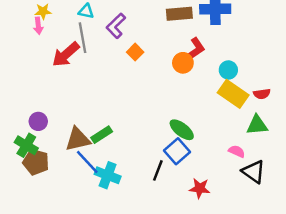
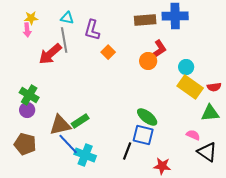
purple L-shape: (116, 26) -> (92, 30), turned -30
green cross: (26, 145) -> (29, 95), moved
blue square: (177, 151) -> (143, 135), turned -35

